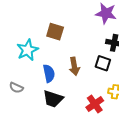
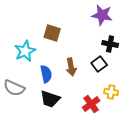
black square: (103, 63) -> (99, 64), turned 35
gray semicircle: (16, 88) -> (14, 88), size x1.5

